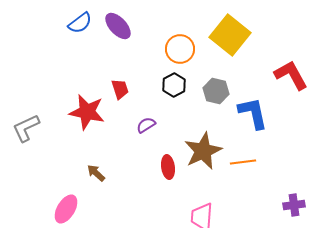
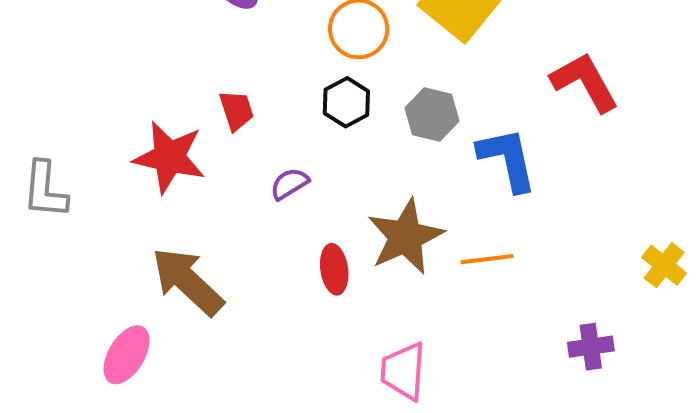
gray L-shape: (26, 128) -> (45, 190), turned -60
brown arrow: (96, 173) -> (188, 281), size x2.0

